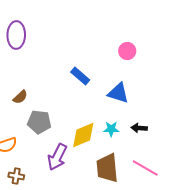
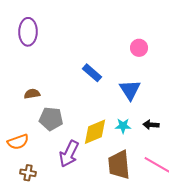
blue triangle: (118, 93) -> (130, 90), turned 40
brown semicircle: (20, 97) -> (32, 94), turned -147

